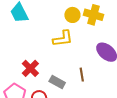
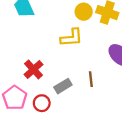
gray rectangle: (57, 82) -> (63, 86), turned -63

